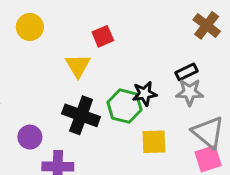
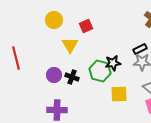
yellow circle: (30, 27) -> (54, 20), moved
black cross: (81, 115) -> (72, 77), size x0.6
purple circle: (30, 137) -> (54, 75), moved

